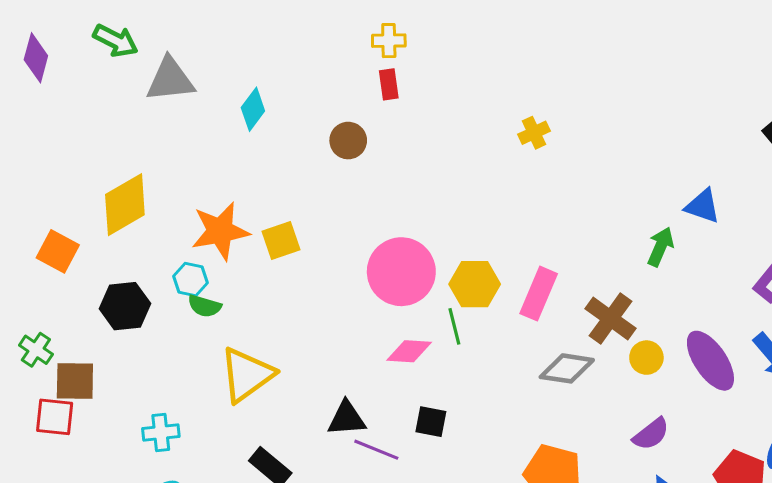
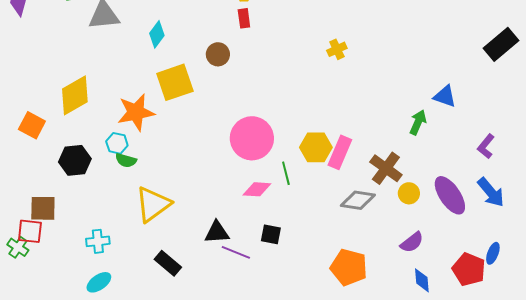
yellow square: (281, 240) -> (175, 82), moved, size x1.5
yellow hexagon: (475, 284) -> (316, 147), moved
green cross: (36, 350) -> (18, 247), moved

